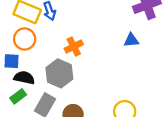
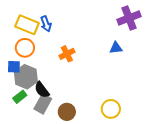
gray hexagon: (59, 73) -> (26, 77), moved
black semicircle: (24, 78) -> (42, 90), moved, turned -138

